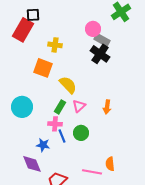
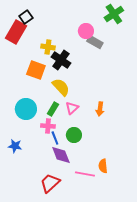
black square: (33, 15) -> (26, 17), turned -32
black cross: (100, 54) -> (61, 60), moved
cyan circle: (22, 107) -> (26, 109), moved
blue star: (43, 145) -> (15, 146), moved
purple diamond: (32, 164) -> (61, 155), moved

